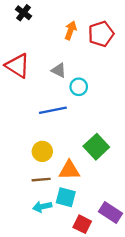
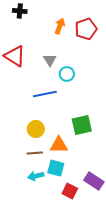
black cross: (23, 13) -> (20, 11), turned -32
gray triangle: (59, 70) -> (50, 60), turned 32
green square: (96, 147) -> (82, 125), turned 30

